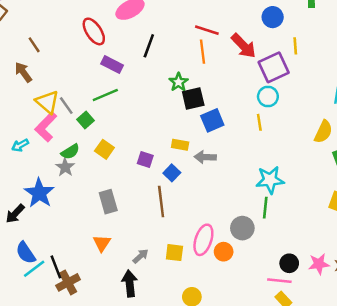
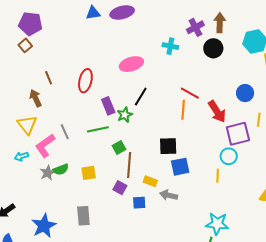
red ellipse: (94, 31) -> (85, 81), moved, turned 35
purple rectangle: (112, 65) -> (108, 106), turned 30
green star: (179, 82) -> (125, 115), moved
yellow triangle: (47, 102) -> (27, 125), moved
green square: (85, 120) -> (119, 148), moved
yellow square: (104, 149) -> (89, 173), turned 35
gray star: (65, 167) -> (48, 173), moved
blue square: (172, 173) -> (139, 203), turned 32
blue star: (39, 193) -> (44, 226), moved
brown line: (161, 202) -> (129, 165), moved

